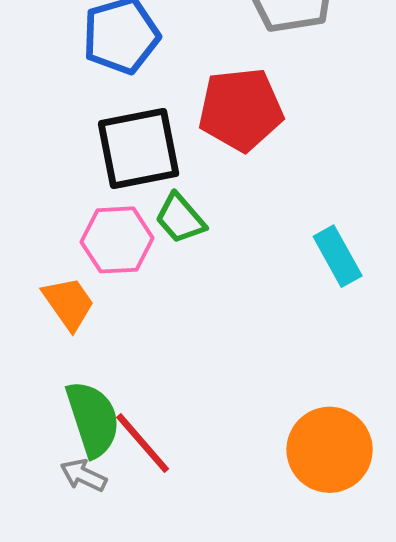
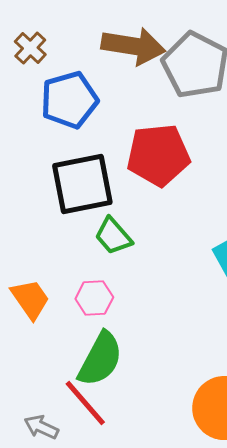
pink hexagon: (117, 240) -> (94, 298), moved, size x0.7
green semicircle: (93, 419) -> (100, 359), moved, turned 46

